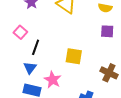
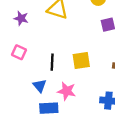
black line: (36, 47) -> (52, 62), moved

